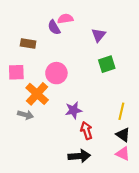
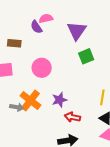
purple triangle: (98, 35) -> (77, 31), size x1.5
orange cross: (37, 94) -> (30, 100), moved
red arrow: (86, 131) -> (72, 117), turned -56

